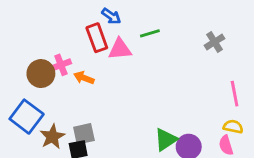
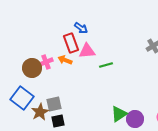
green line: (150, 33) -> (106, 65), moved
orange arrow: (84, 78) -> (65, 60), moved
gray square: (84, 134) -> (54, 104), moved

